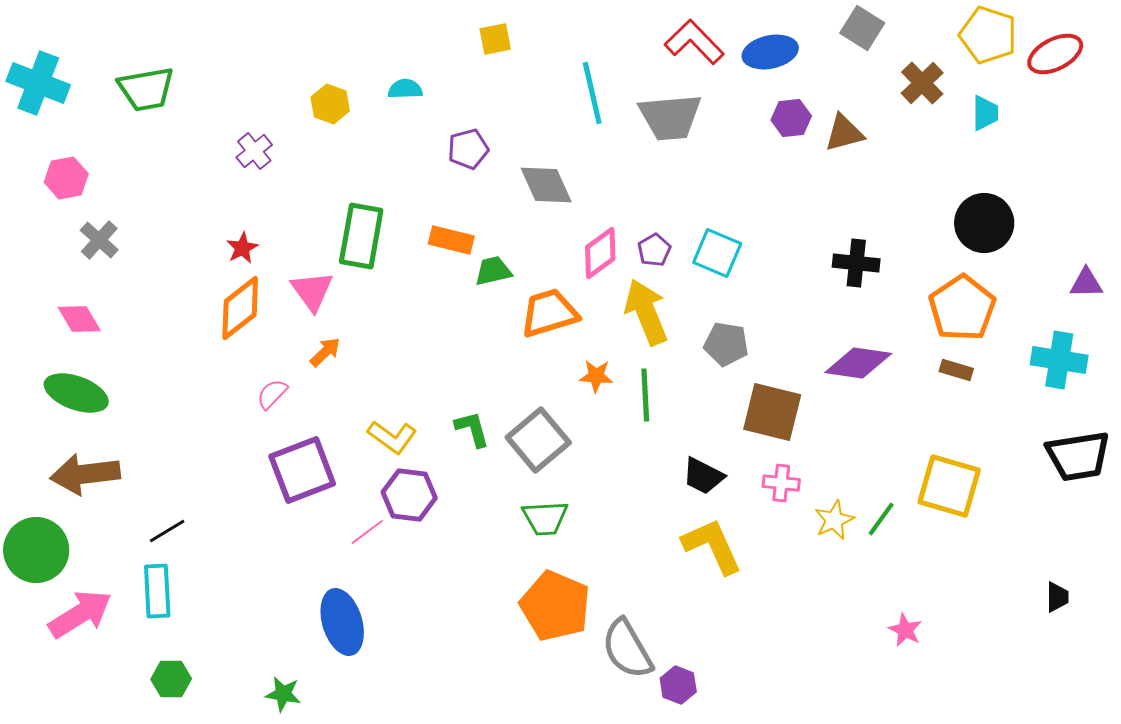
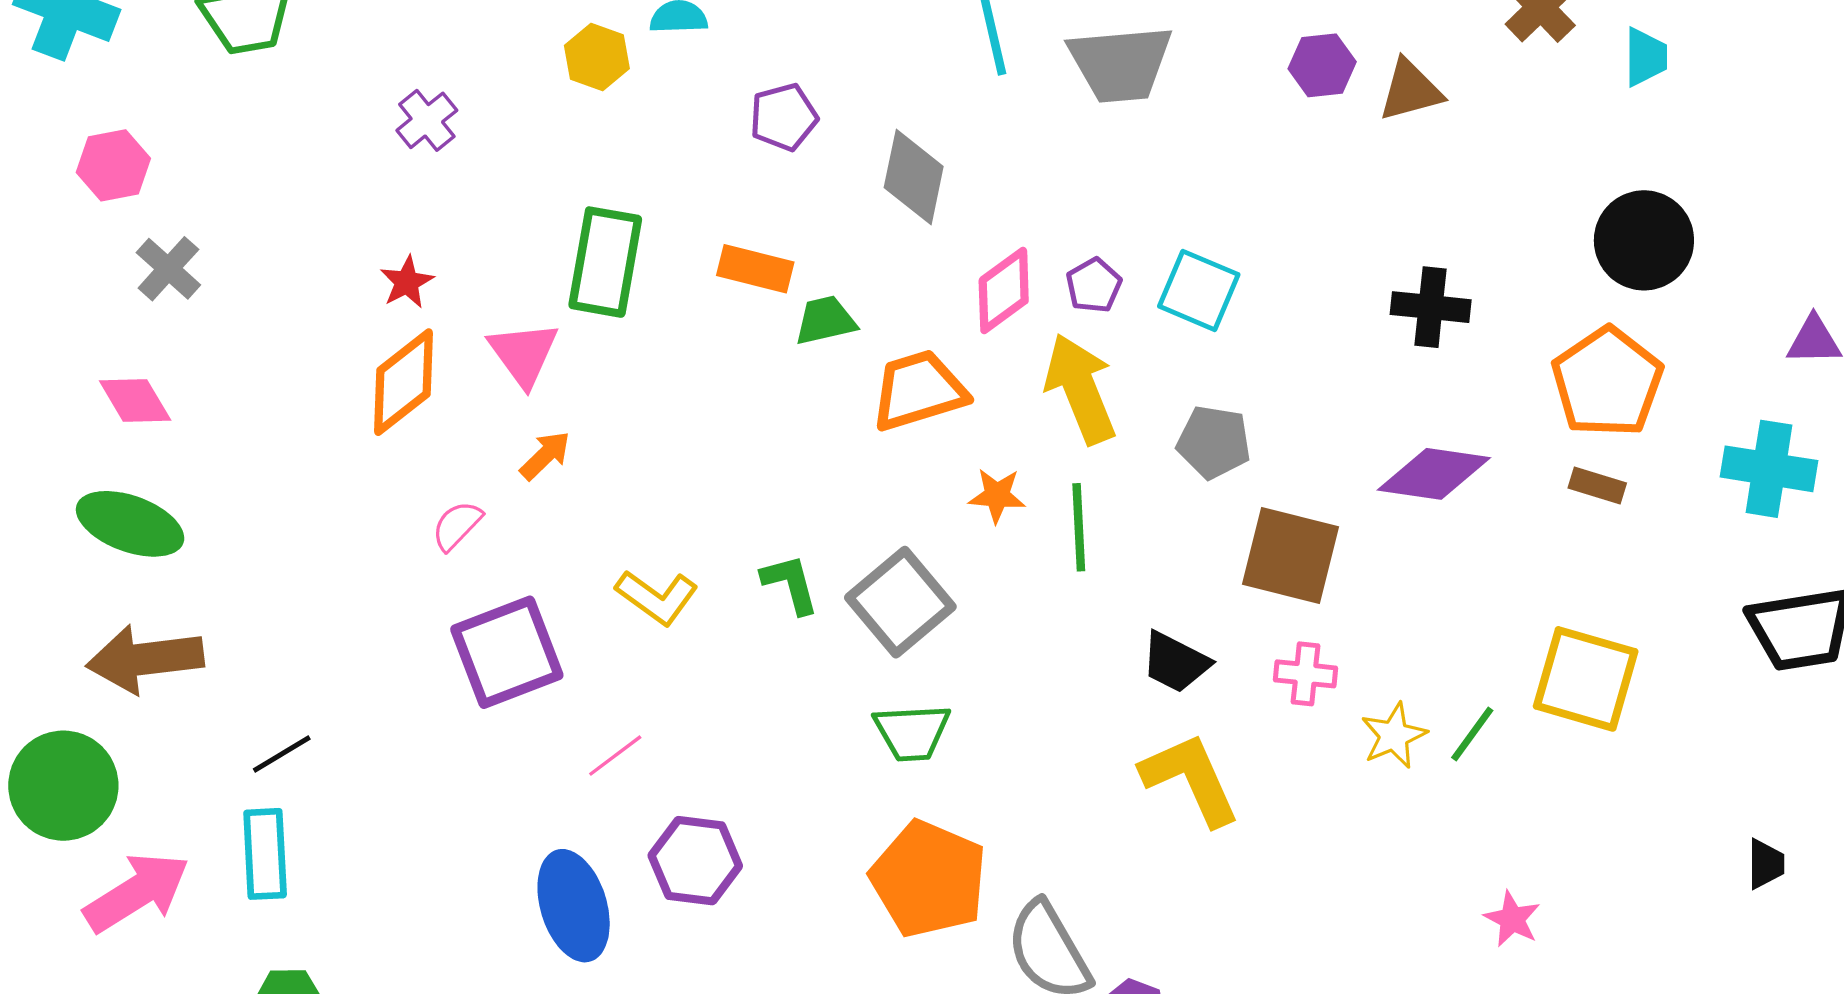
yellow hexagon: (330, 104) -> (597, 57), moved
gray diamond: (546, 185) -> (914, 177), turned 36
purple hexagon: (409, 495) -> (695, 861), moved

